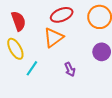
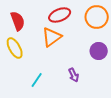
cyan line: (32, 68) -> (37, 80), moved
purple arrow: (70, 69) -> (74, 75), moved

